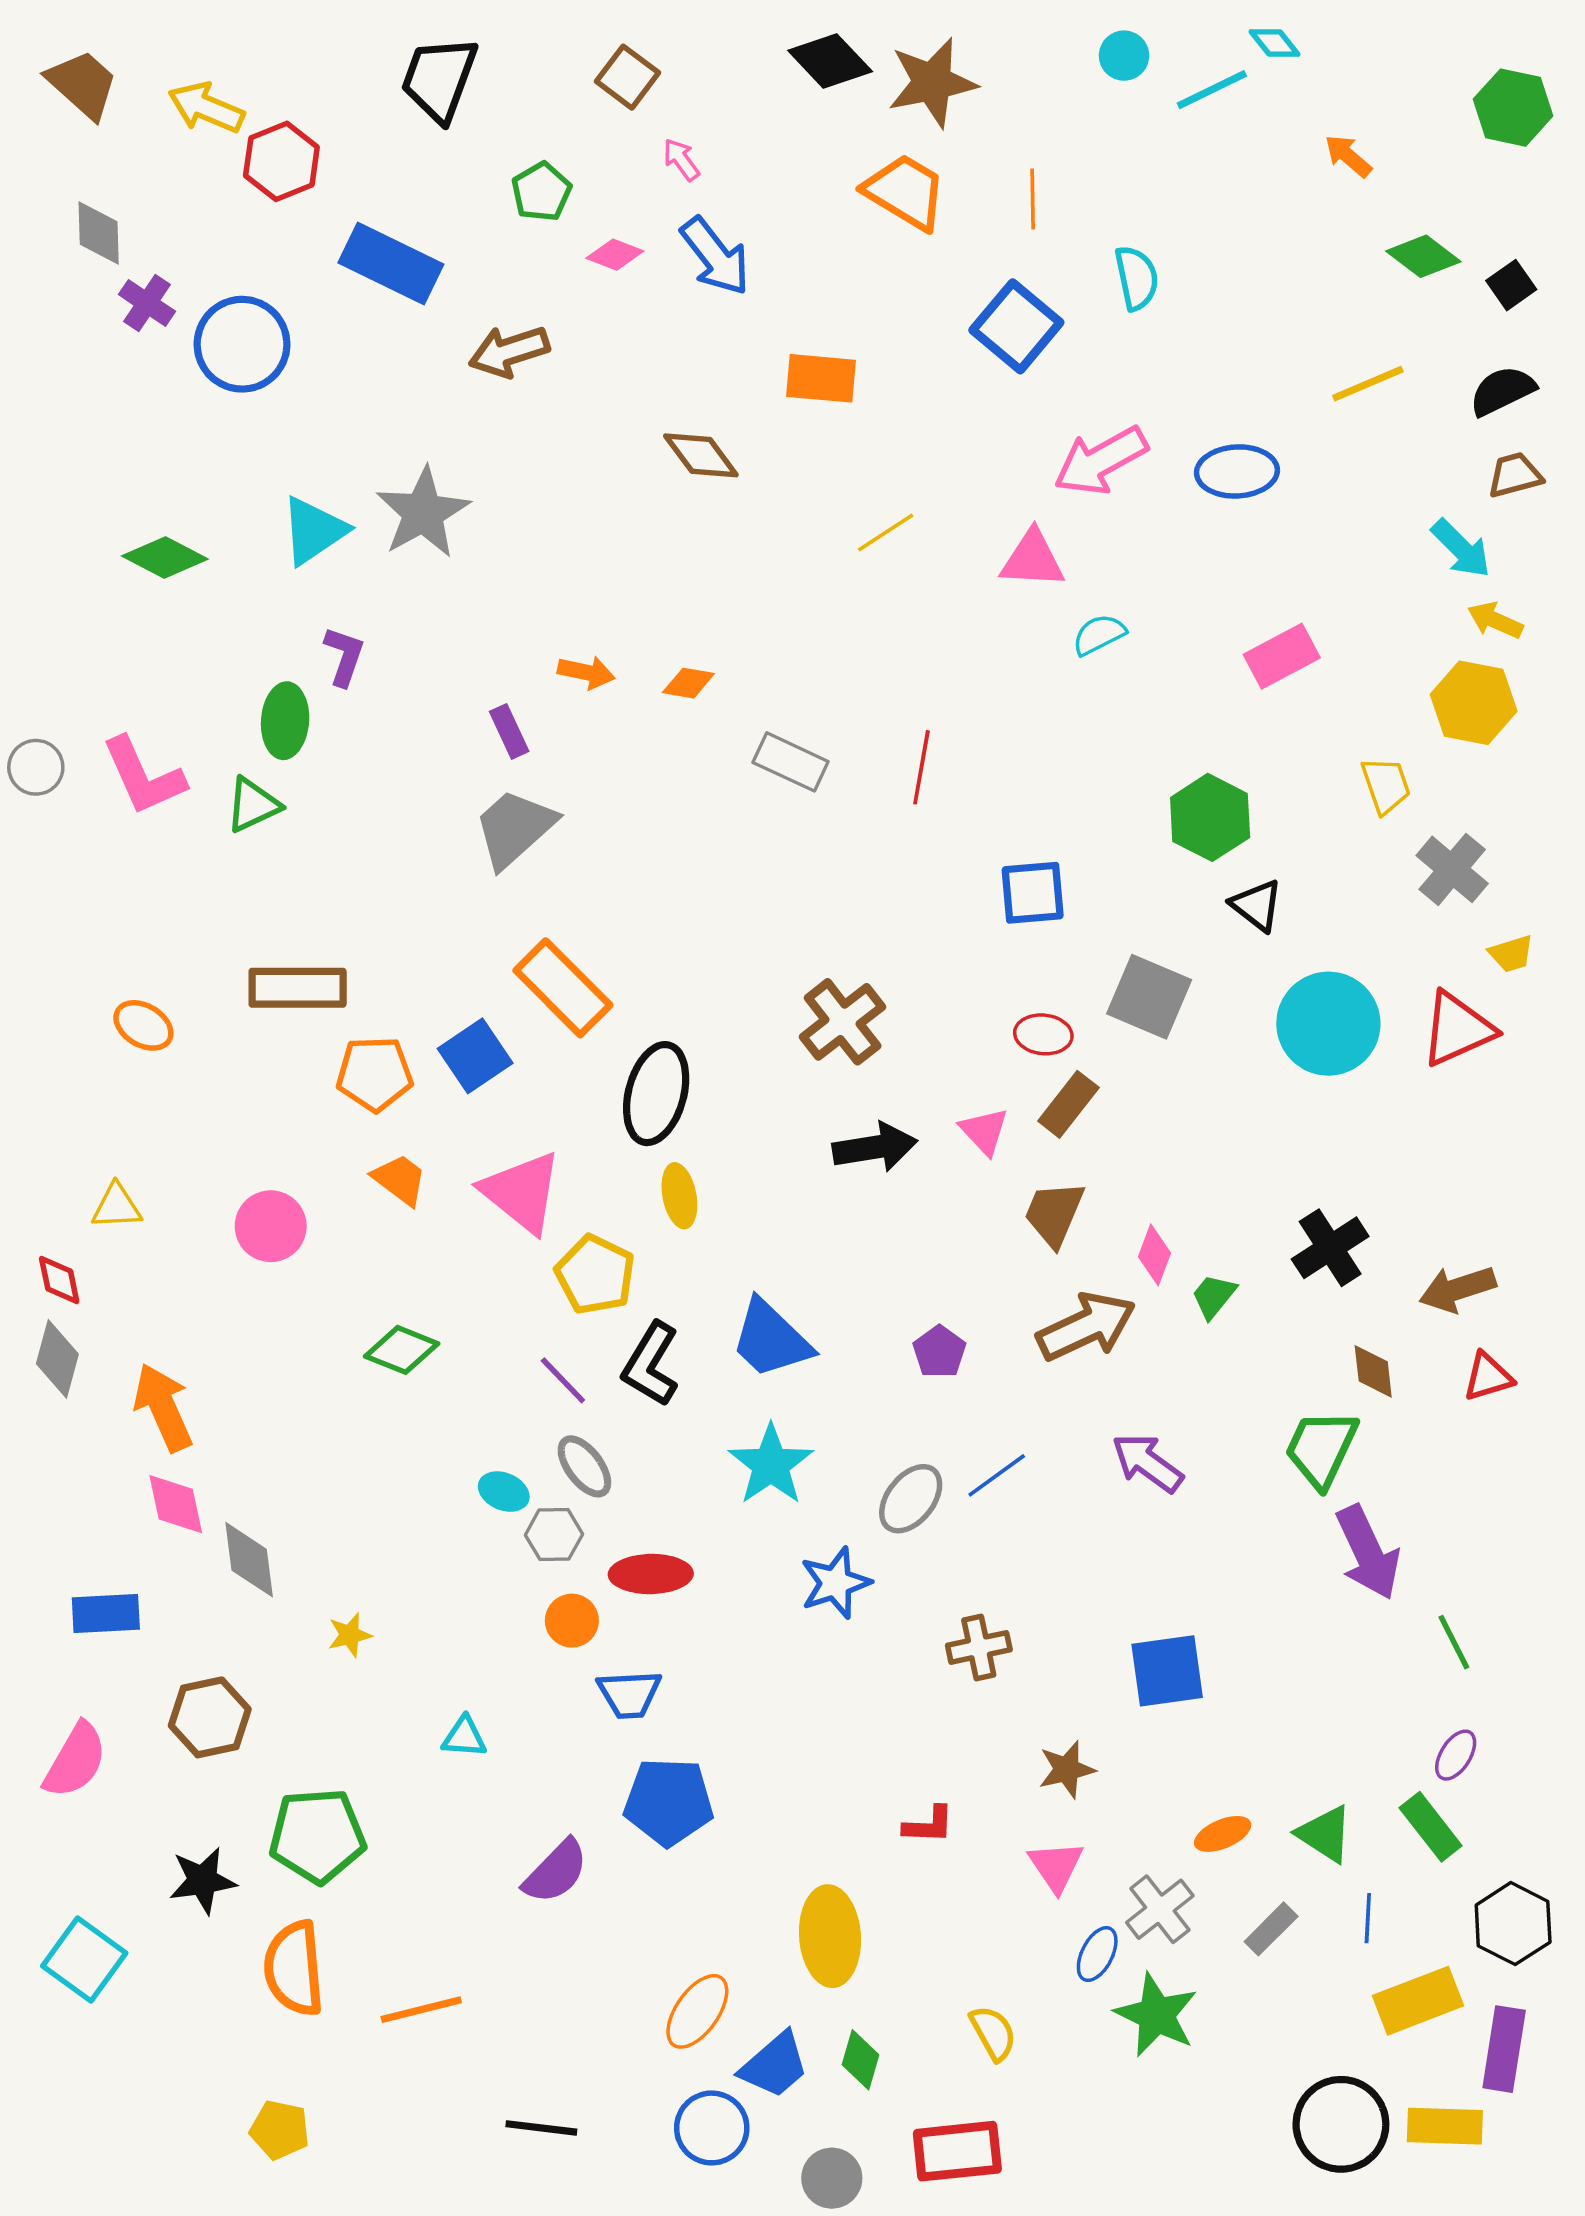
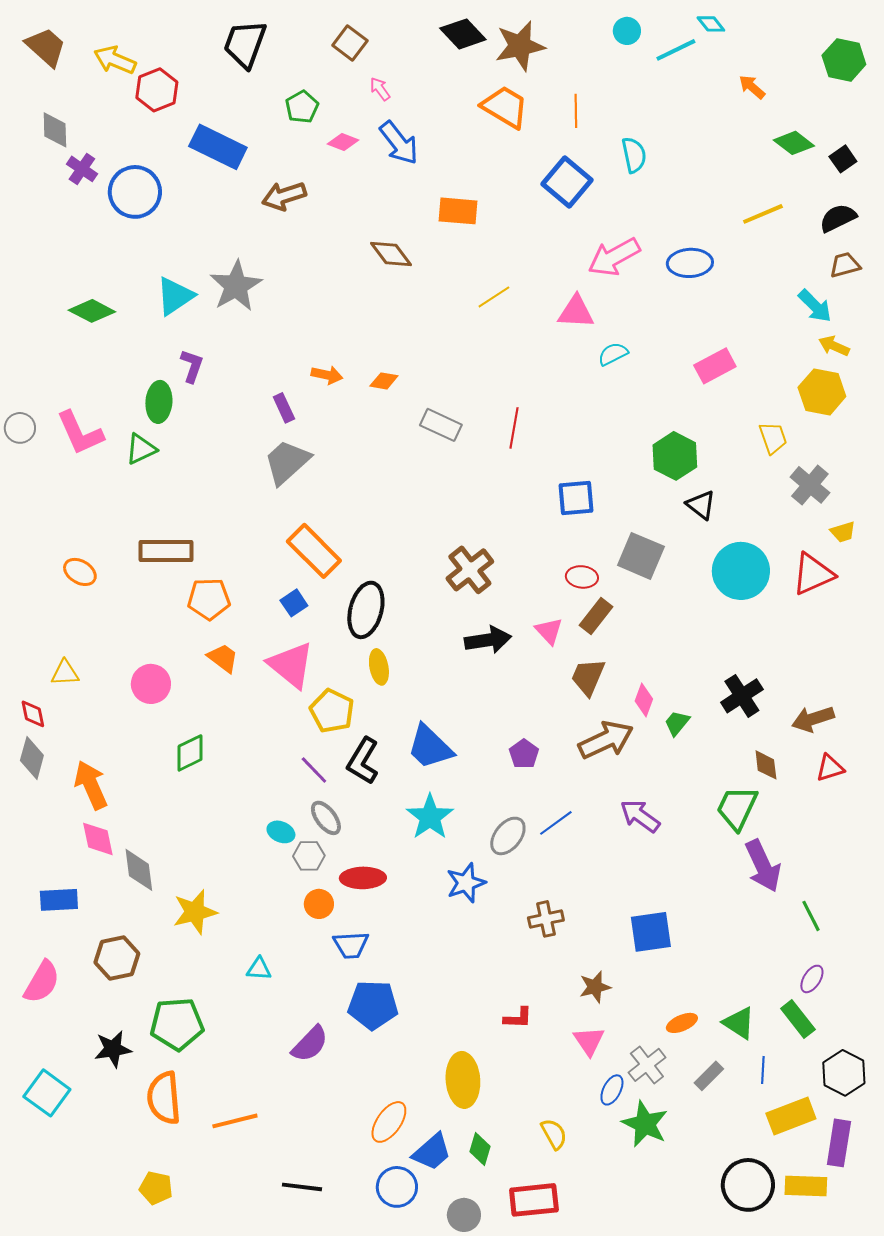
blue square: (475, 1056) -> (294, 603), moved, size x0.7
green diamond: (402, 1350) -> (190, 753), moved, turned -48
yellow star: (350, 1635) -> (195, 912), size x1.8

